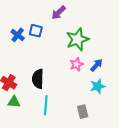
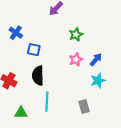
blue square: (36, 31) -> (34, 50), moved
green star: (77, 39) -> (76, 35), size x0.6
green triangle: (14, 102) -> (21, 113), moved

